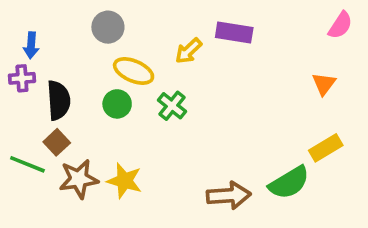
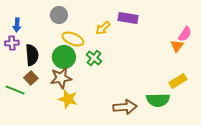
pink semicircle: (340, 25) -> (185, 34), moved
green circle: (117, 104) -> (64, 57), size x1.5
brown star: (79, 179) -> (61, 78), moved
green semicircle: (289, 183) -> (158, 100), turned 30

